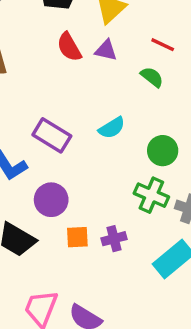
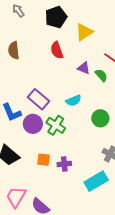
purple triangle: (106, 50) -> (84, 68), moved
green cross: (151, 195) -> (56, 125), moved
purple circle: (51, 200) -> (33, 124), moved

